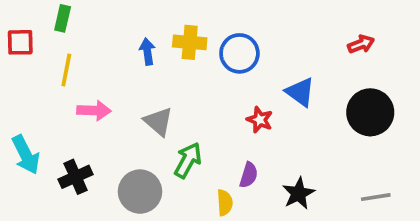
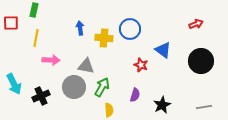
yellow cross: (190, 42) -> (104, 38), moved
gray triangle: (158, 122) -> (86, 66), turned -30
gray circle: (140, 192) -> (74, 87), moved
yellow semicircle: (225, 203) -> (109, 110), moved

